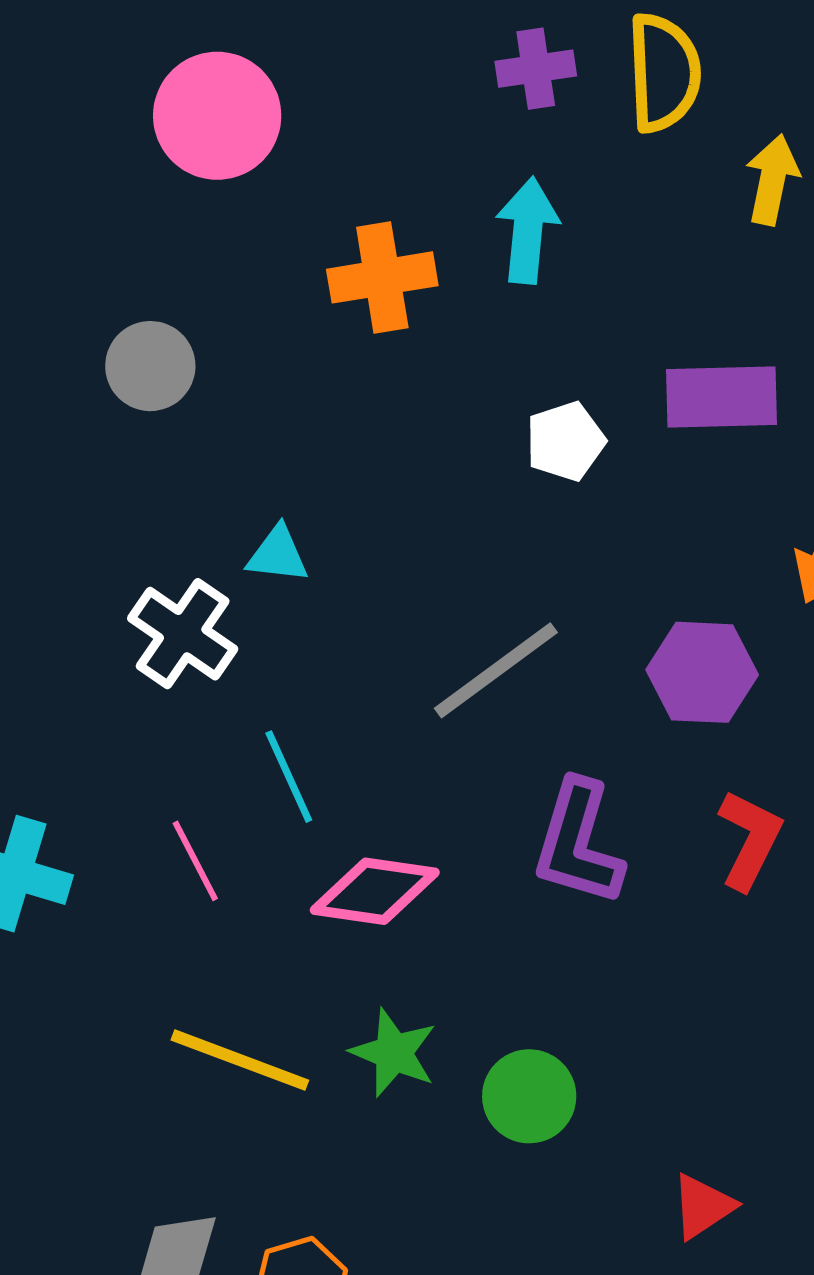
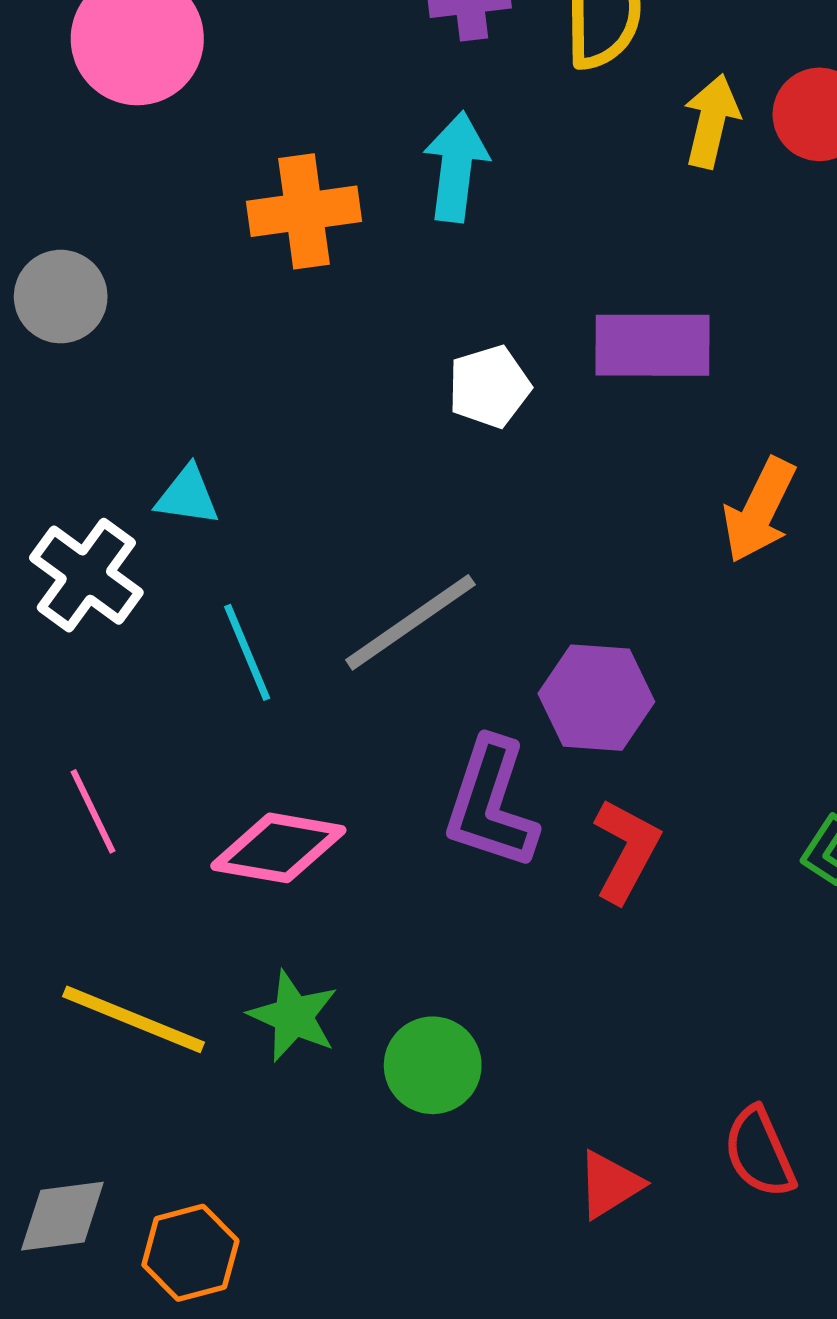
purple hexagon: (702, 672) -> (596, 698), moved
cyan line: (289, 777) -> (247, 652), moved
red L-shape: (750, 840) -> (626, 850), moved

